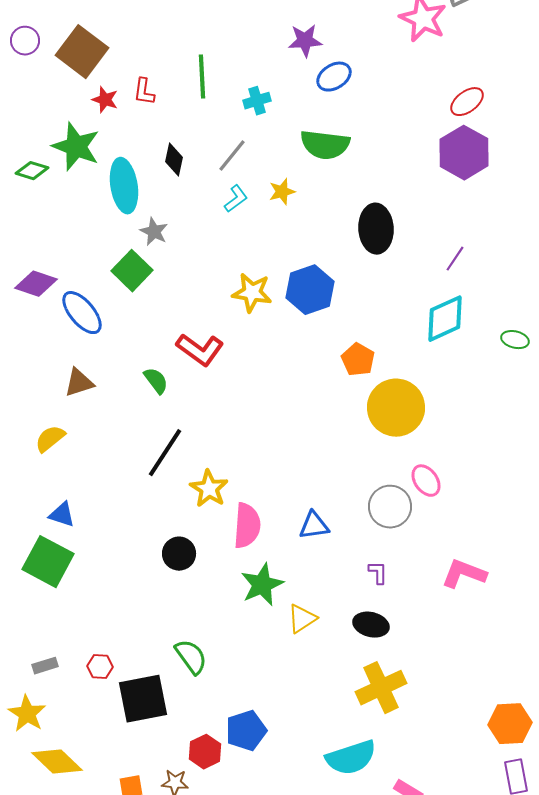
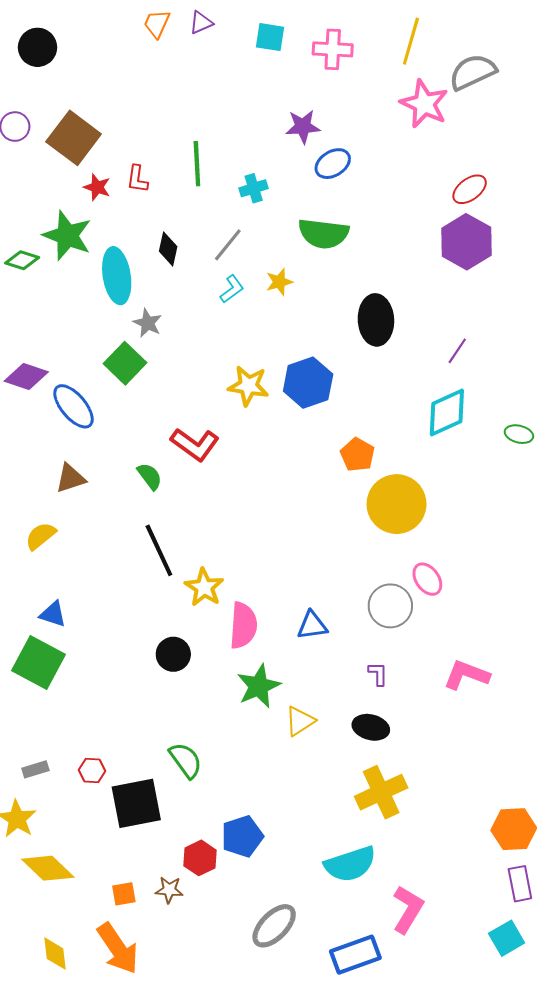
black line: (165, 453) -> (159, 550), turned -58

